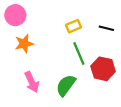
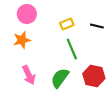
pink circle: (15, 15) -> (27, 14), moved
red hexagon: (103, 69) -> (94, 76), moved

